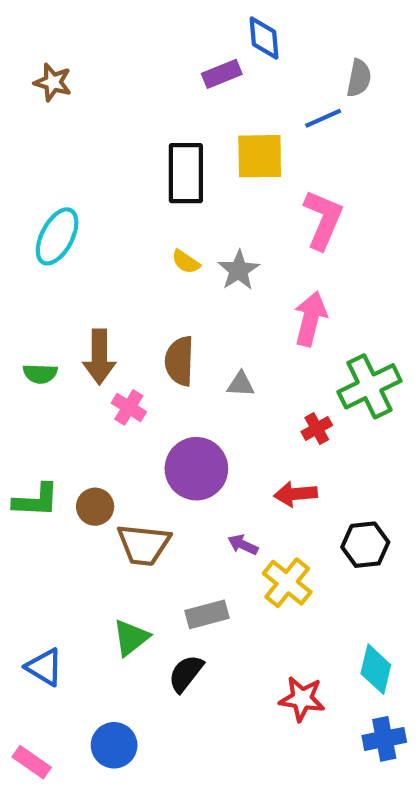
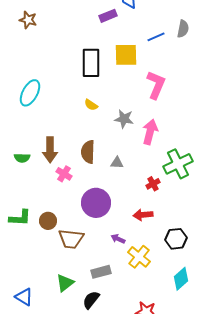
gray semicircle: (359, 78) -> (183, 29), moved
gray star: (239, 270) -> (124, 119), moved, turned -30
cyan diamond: (376, 669) -> (181, 279), moved, turned 35

